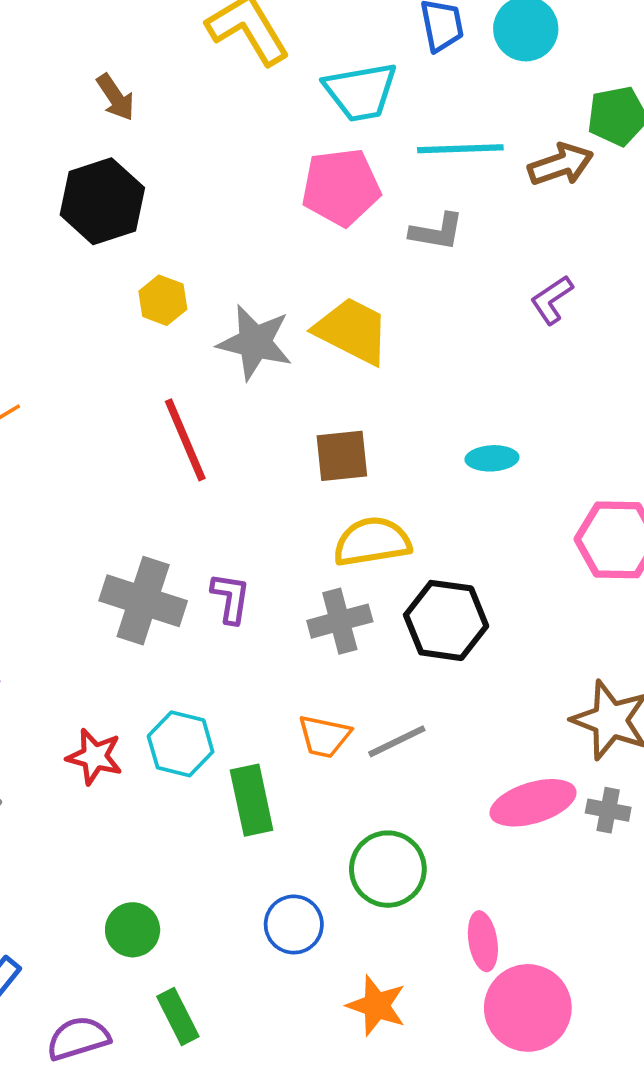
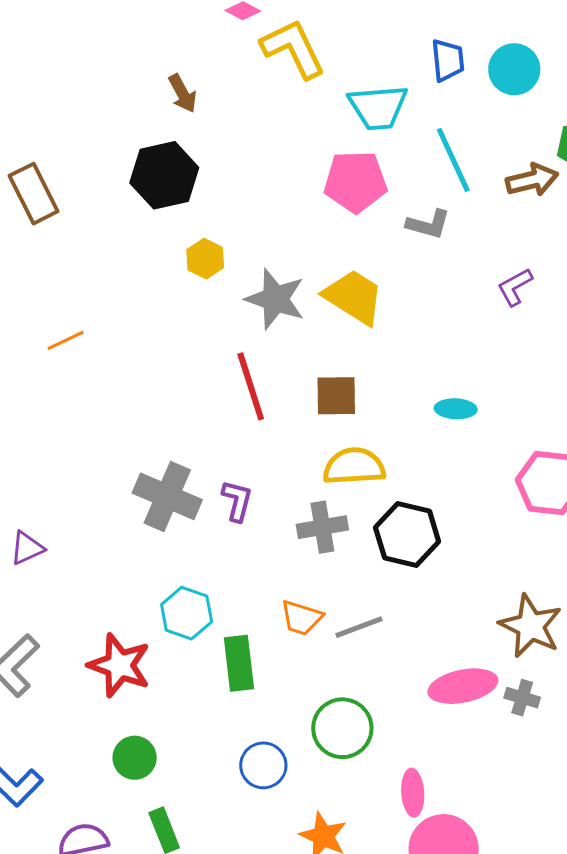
cyan line: (460, 149) -> (453, 160), turned 62
red line: (185, 440) -> (251, 386), moved
red star: (95, 757) -> (119, 665), moved, size x1.4

